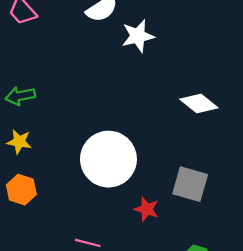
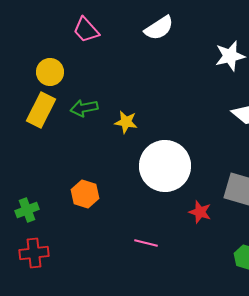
white star: (138, 36) -> (230, 56), moved
yellow star: (19, 142) -> (126, 122), moved

